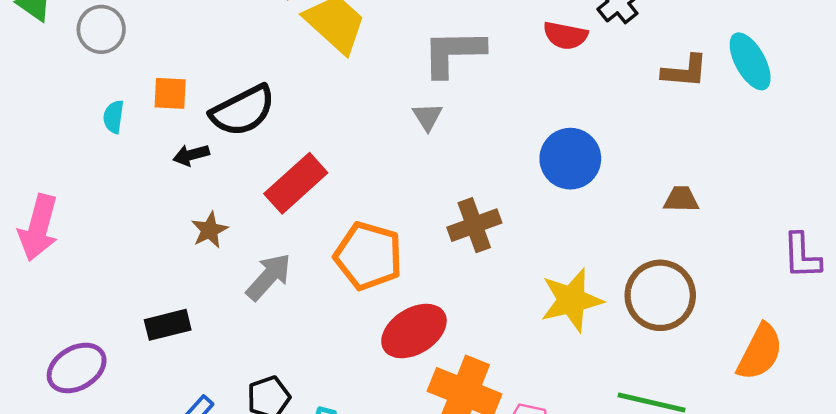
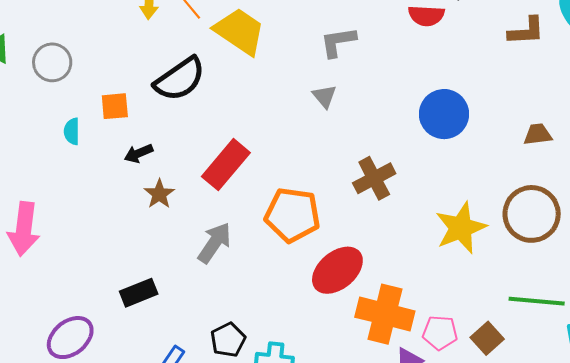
gray L-shape: (453, 53) -> (338, 42), size x0.7
black semicircle: (243, 111) -> (180, 79), moved
brown star: (210, 230) -> (159, 194), moved

